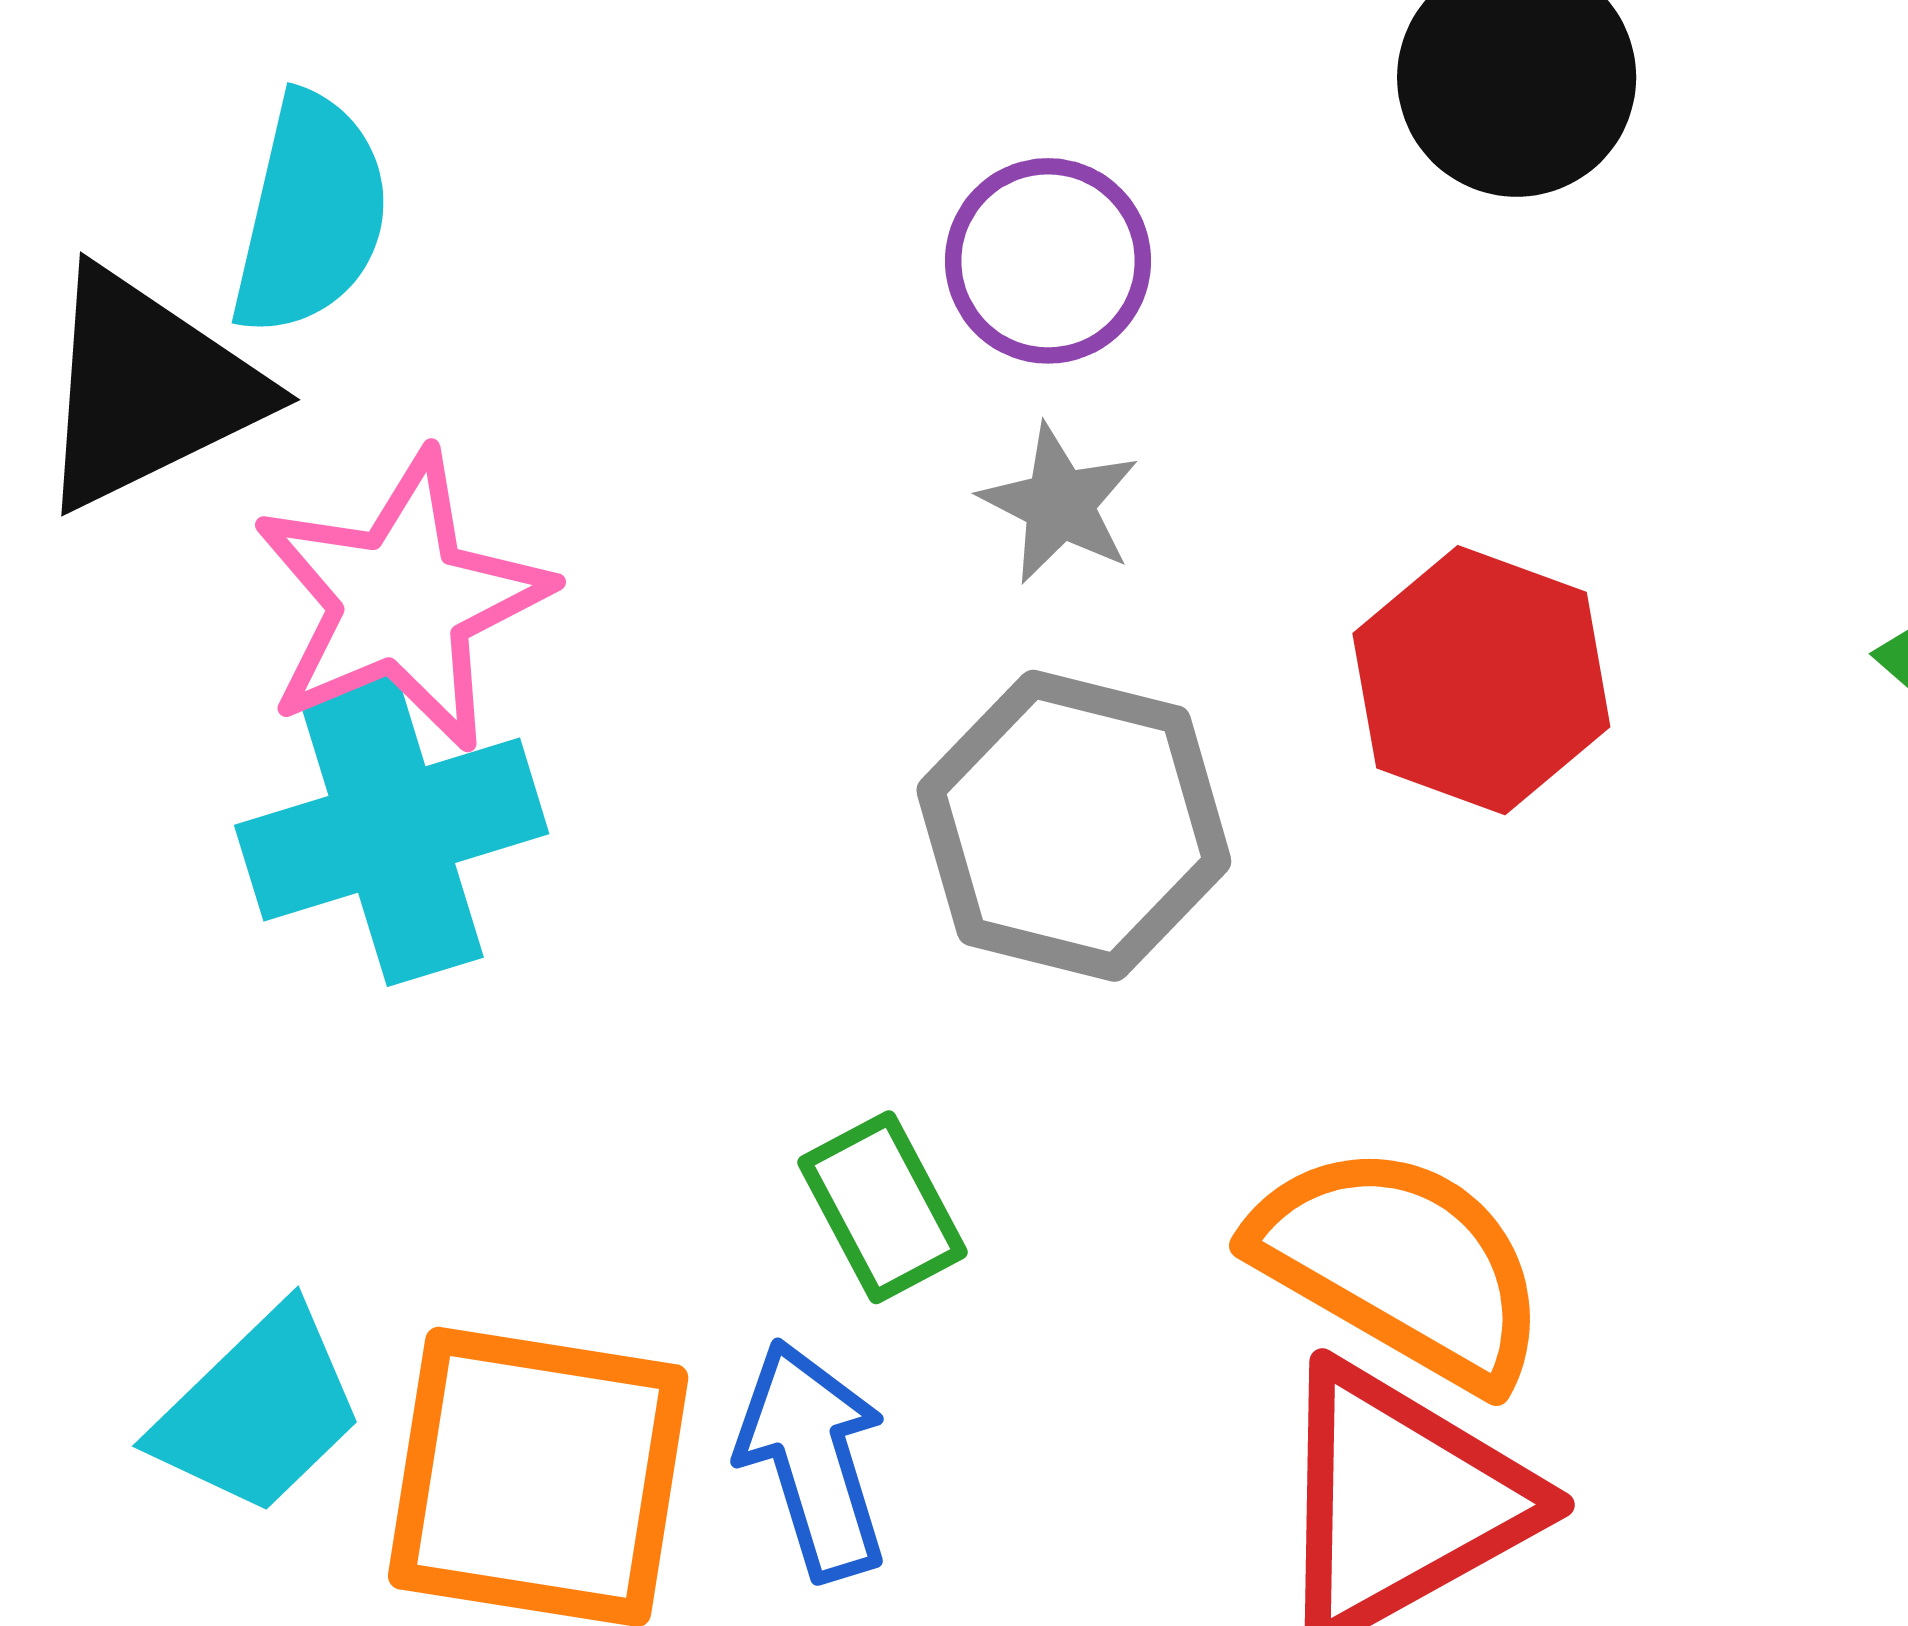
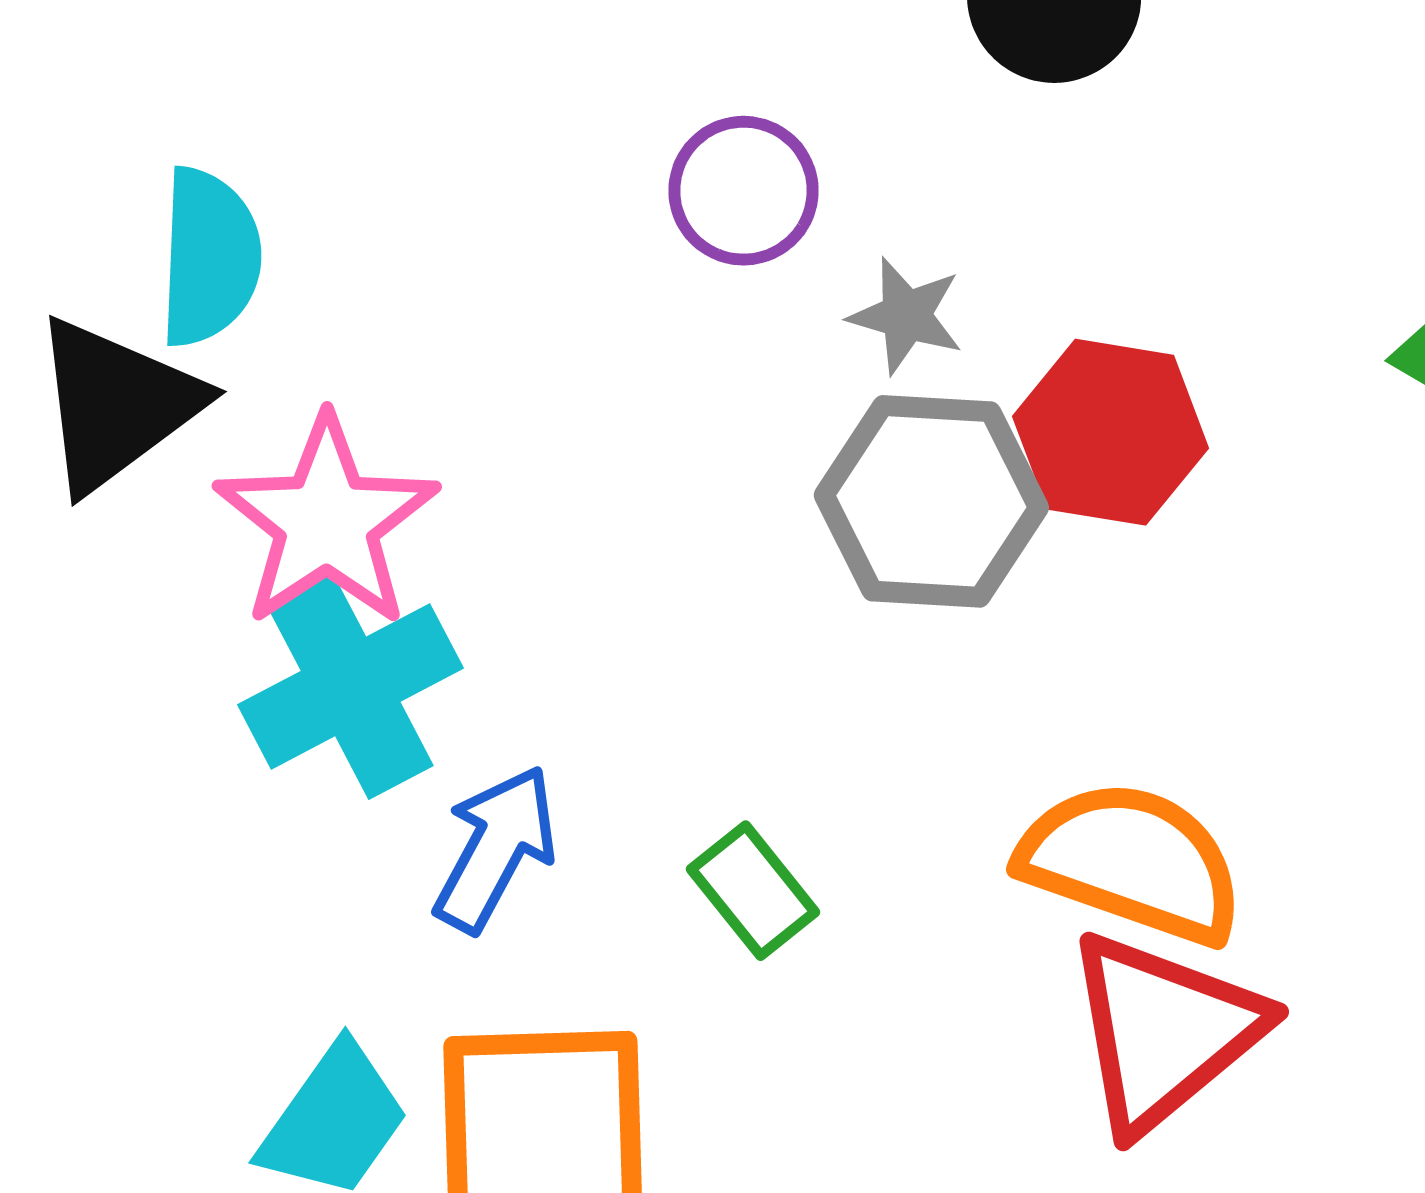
gray star: (1060, 504) -> (906, 316), moved
gray hexagon: (1074, 826) -> (931, 501), moved
blue arrow: (813, 1460) -> (496, 849), moved, turned 56

